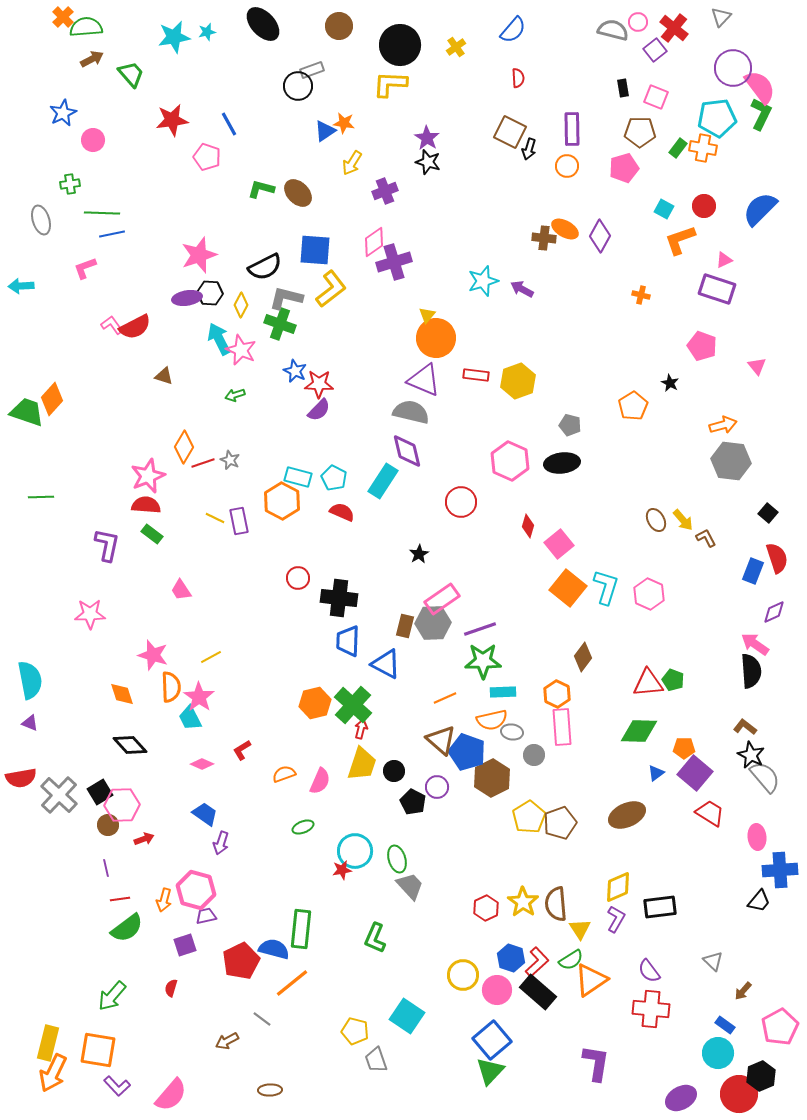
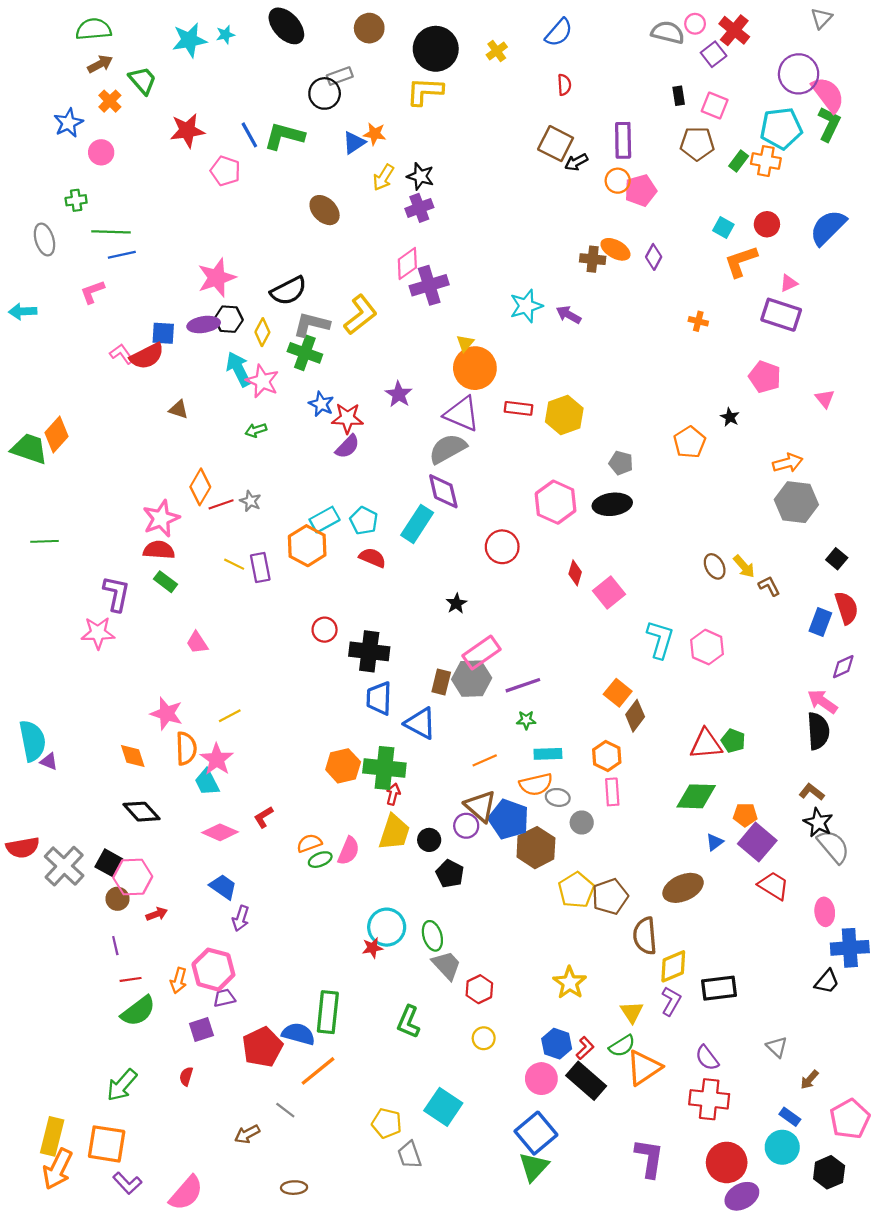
orange cross: (63, 17) -> (110, 101), moved
gray triangle: (721, 17) -> (821, 18), moved
purple star: (427, 138) -> (399, 394), moved
black arrow: (529, 149) -> (576, 162), turned 45
black star: (428, 162) -> (420, 176), moved
pink pentagon: (624, 168) -> (641, 190), moved
green L-shape: (261, 189) -> (284, 136), moved, size x1.4
purple diamond: (600, 236) -> (654, 257), size x0.7
blue square: (315, 250) -> (163, 333), moved, size x0.7
gray semicircle: (411, 412) -> (448, 449), turned -42
cyan rectangle: (298, 477) -> (325, 520), turned -44
orange square: (568, 588) -> (618, 693), moved, size x0.7
pink star: (90, 614) -> (98, 633), moved
green star: (483, 661) -> (526, 720), size x0.5
green cross: (353, 705) -> (384, 768), turned -36
purple triangle: (30, 723) -> (49, 761), moved
pink rectangle: (562, 727) -> (612, 792), size x0.7
pink diamond: (202, 764) -> (220, 832), size x1.4
purple circle: (437, 787) -> (466, 826), moved
black square: (100, 792) -> (109, 863), turned -30
green ellipse: (303, 827) -> (320, 860), moved
brown semicircle: (556, 904) -> (645, 936), moved
red hexagon: (486, 908) -> (479, 989), moved
red L-shape: (537, 962) -> (585, 1048), size x0.7
yellow circle: (463, 975) -> (484, 1038), moved, size x0.7
red circle: (739, 1094) -> (727, 1162), moved

